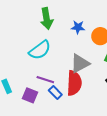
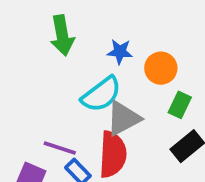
cyan semicircle: (40, 50) -> (101, 94), moved

